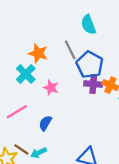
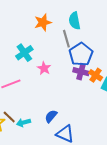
cyan semicircle: (88, 25) -> (75, 21), moved
orange star: (38, 53) -> (43, 22), moved, turned 30
blue semicircle: (45, 123) -> (51, 116), moved

